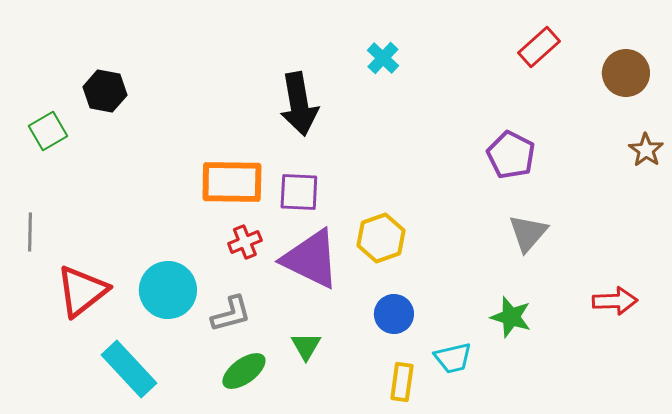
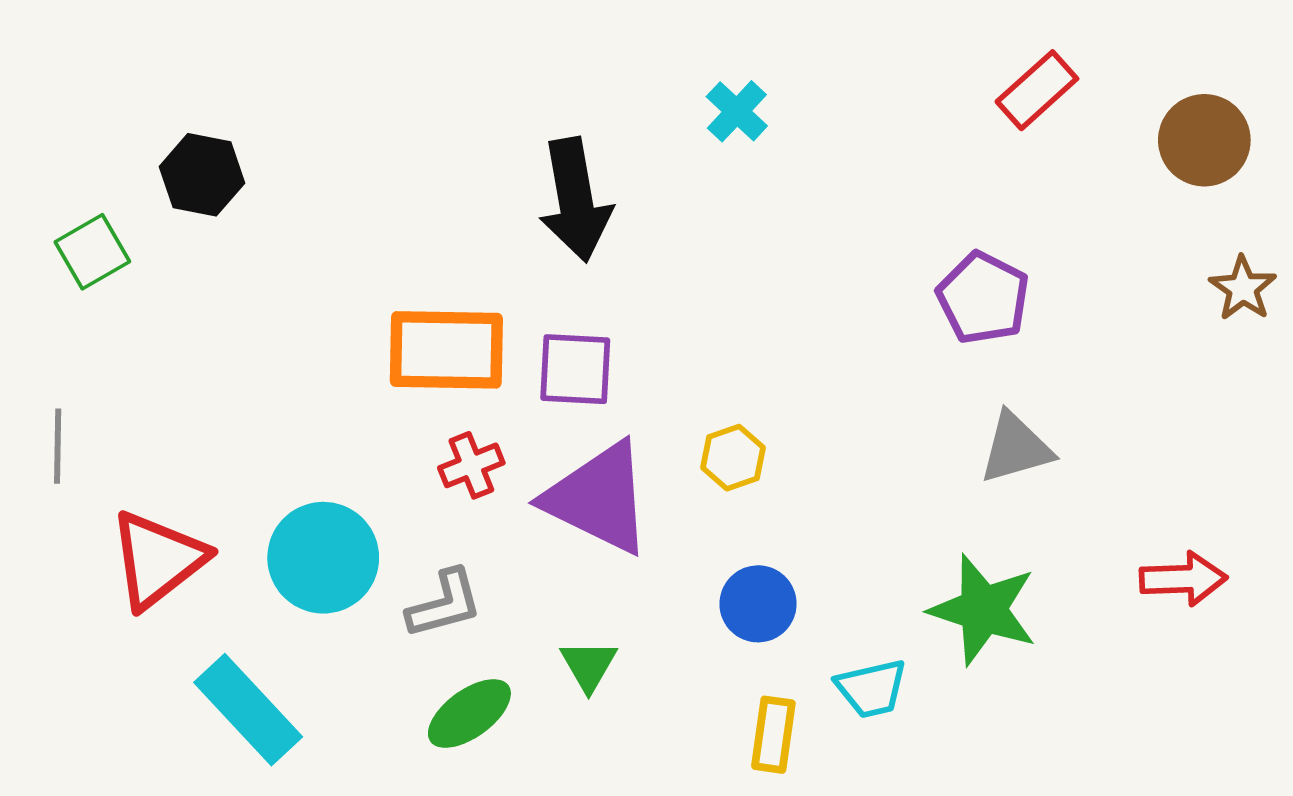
gray triangle: (528, 233) -> (1016, 448), turned 33
yellow hexagon: (381, 238) -> (733, 458), size x0.7
green star: (511, 317) -> (983, 610), size x1.4

